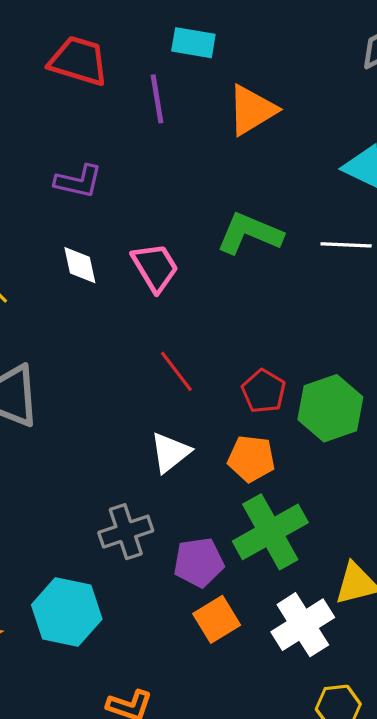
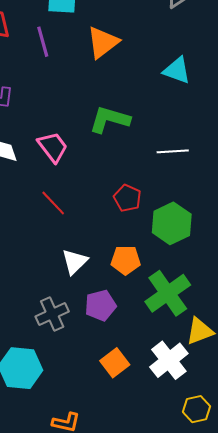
white line: (346, 245) -> (173, 151), moved
red line: (176, 371) -> (53, 203), moved
red pentagon: (264, 391) -> (127, 198), moved
green cross: (270, 532) -> (168, 293), moved
purple pentagon: (199, 562) -> (100, 305), moved

